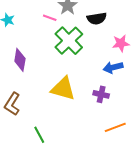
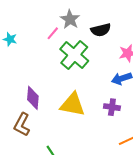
pink line: (50, 18) -> (53, 33), turned -64
purple diamond: (20, 60) -> (33, 98), moved

